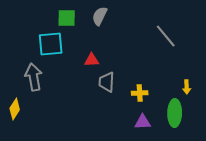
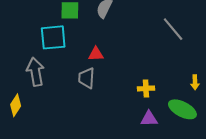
gray trapezoid: (107, 82) -> (87, 78), moved
green ellipse: (175, 113) -> (182, 109), turned -64

